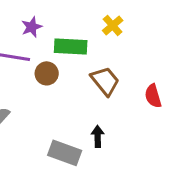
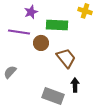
yellow cross: (113, 25) -> (85, 11), turned -32
brown trapezoid: (105, 81) -> (66, 58), moved

